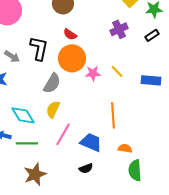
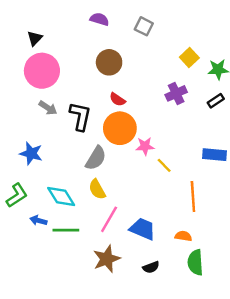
gray arrow: (12, 56) -> (48, 108), moved
yellow line: (117, 71) -> (164, 165), moved
yellow semicircle: (53, 109) -> (97, 189), turned -54
orange line: (113, 115) -> (193, 197), moved
black semicircle: (86, 168) -> (151, 267), moved
brown star: (35, 174) -> (107, 259), moved

